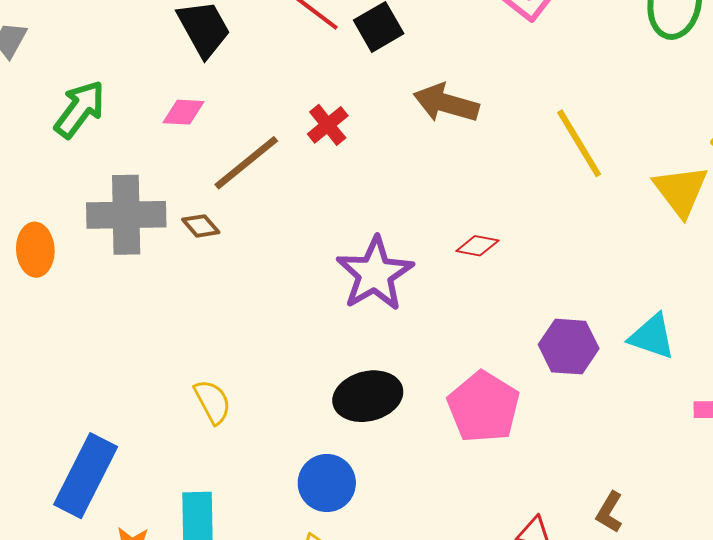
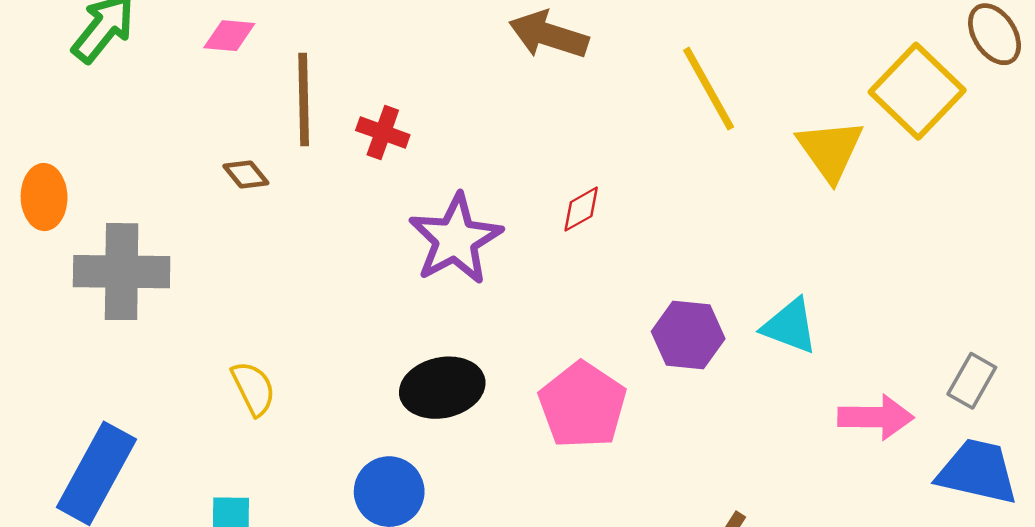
red cross: (328, 125) -> (383, 133), moved, turned -33
brown line: (246, 163) -> (304, 100), turned -54
gray cross: (126, 215) -> (122, 272), moved
red diamond: (477, 246) -> (581, 209), turned -42

